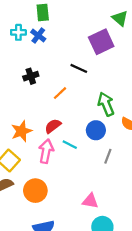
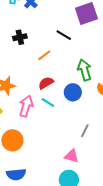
red semicircle: (53, 126) -> (46, 83), moved
gray line: (108, 156) -> (85, 131), moved
pink triangle: (90, 201) -> (72, 156), moved

